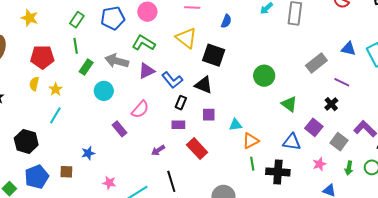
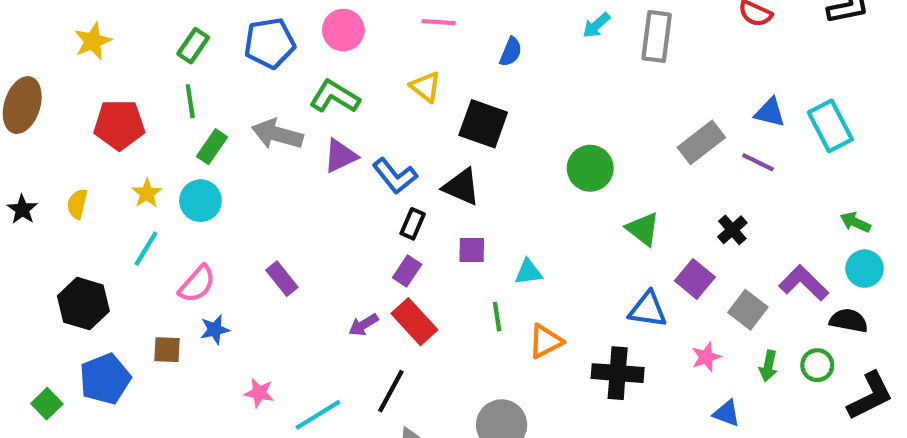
yellow star: (30, 18) -> (93, 41), turned 30
yellow triangle: (186, 38) -> (426, 87), size x0.7
purple line: (342, 82) -> (758, 162), moved
yellow semicircle: (34, 84) -> (77, 204), moved
cyan circle: (104, 91) -> (200, 201), moved
pink semicircle: (140, 109) -> (197, 284), moved
purple rectangle: (178, 125) -> (407, 271), turned -56
orange triangle: (251, 141) -> (545, 341), moved
red rectangle: (197, 149) -> (414, 322), moved
green line: (252, 164) -> (497, 317), moved
brown square: (66, 172) -> (167, 350), moved
black line: (171, 181) -> (391, 391), turned 45

